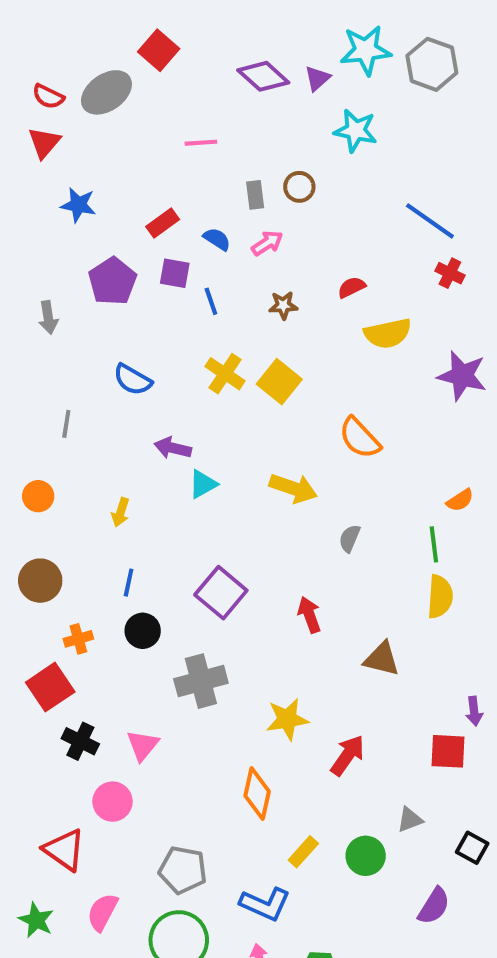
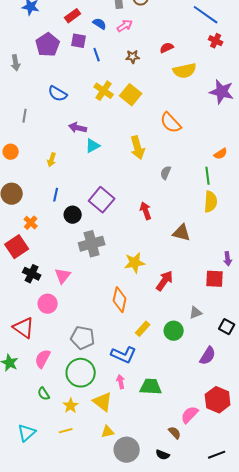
yellow arrow: (293, 488) -> (138, 148), turned 55
black circle: (143, 631) -> (73, 215), moved
orange cross: (78, 639) -> (31, 223), turned -32

